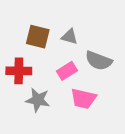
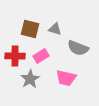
pink rectangle: (67, 71) -> (41, 56), moved
gray star: (38, 100) -> (30, 79), turned 30

